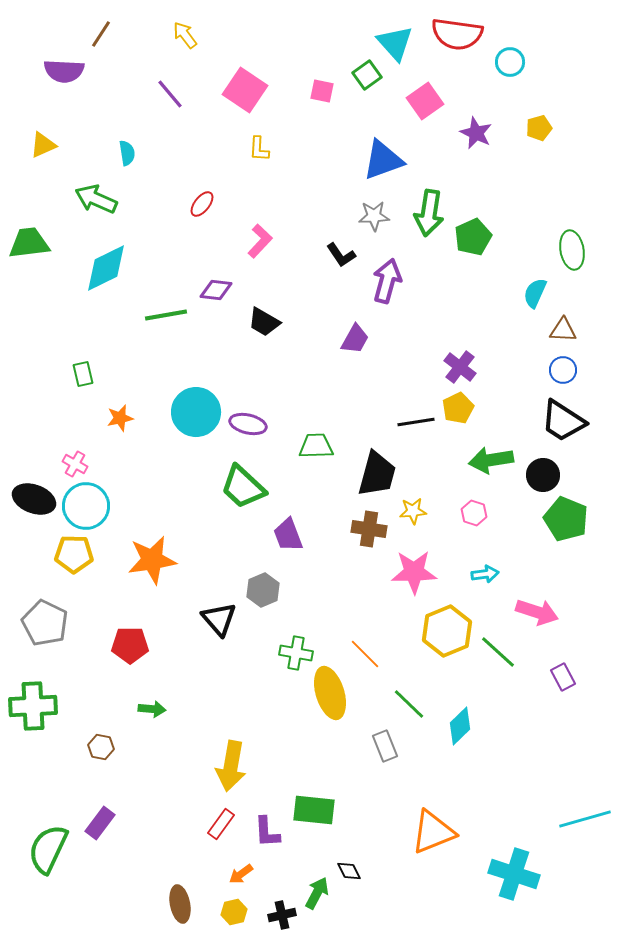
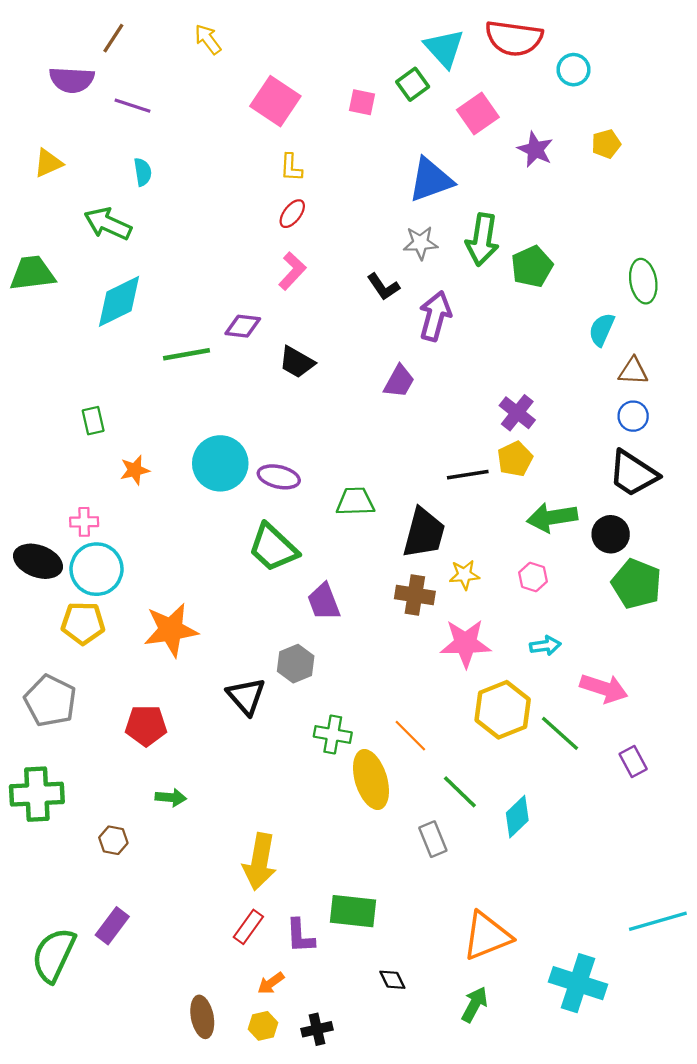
purple line: (170, 94) -> (132, 106), moved, turned -32
red ellipse: (202, 204) -> (292, 214), moved
pink cross: (75, 464) -> (84, 522), turned -30
green arrow: (317, 893) -> (474, 1004), moved

